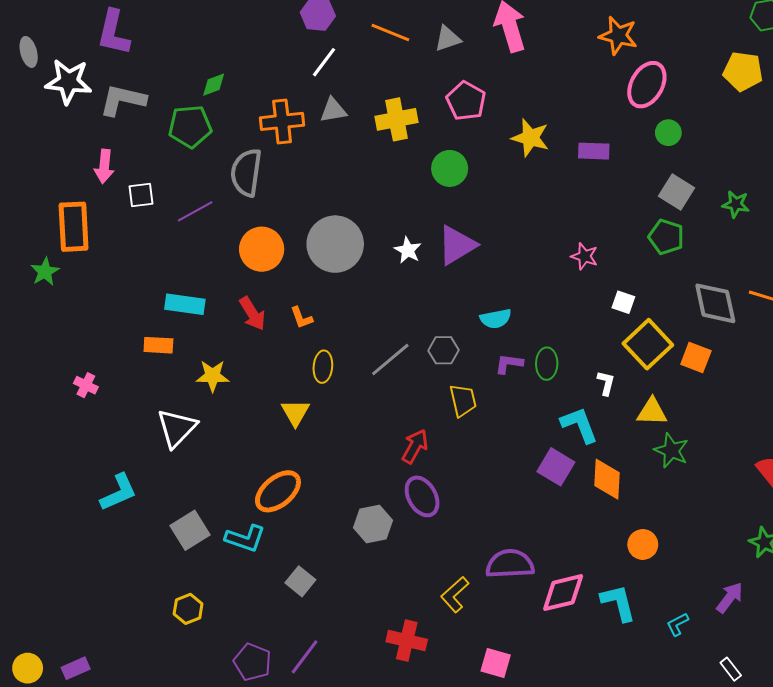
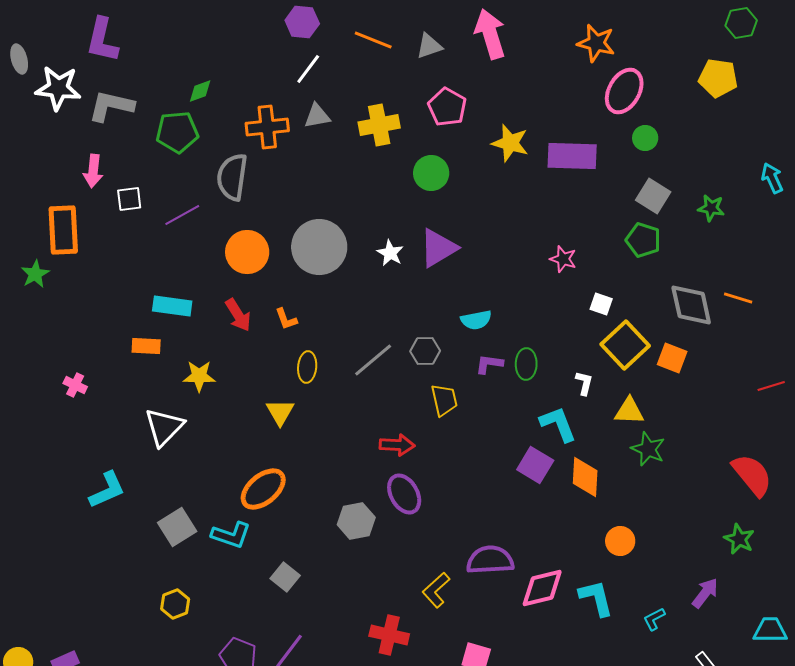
purple rectangle: (594, 151) -> (572, 156), size x1.6
red arrow: (415, 446) -> (397, 445), turned 64

